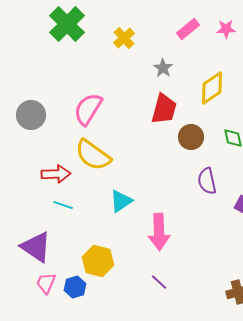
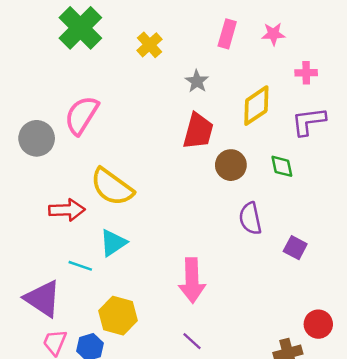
pink rectangle: (188, 29) -> (227, 34), turned -35
pink semicircle: (88, 109) -> (82, 115), moved
cyan triangle: (121, 201) -> (113, 243), moved
cyan line: (63, 205) -> (80, 266), moved

